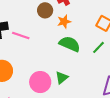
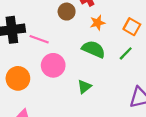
orange star: (64, 22) -> (98, 23), moved
pink circle: (40, 82) -> (53, 65), moved

